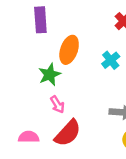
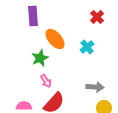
orange ellipse: (69, 50) -> (55, 39), turned -60

